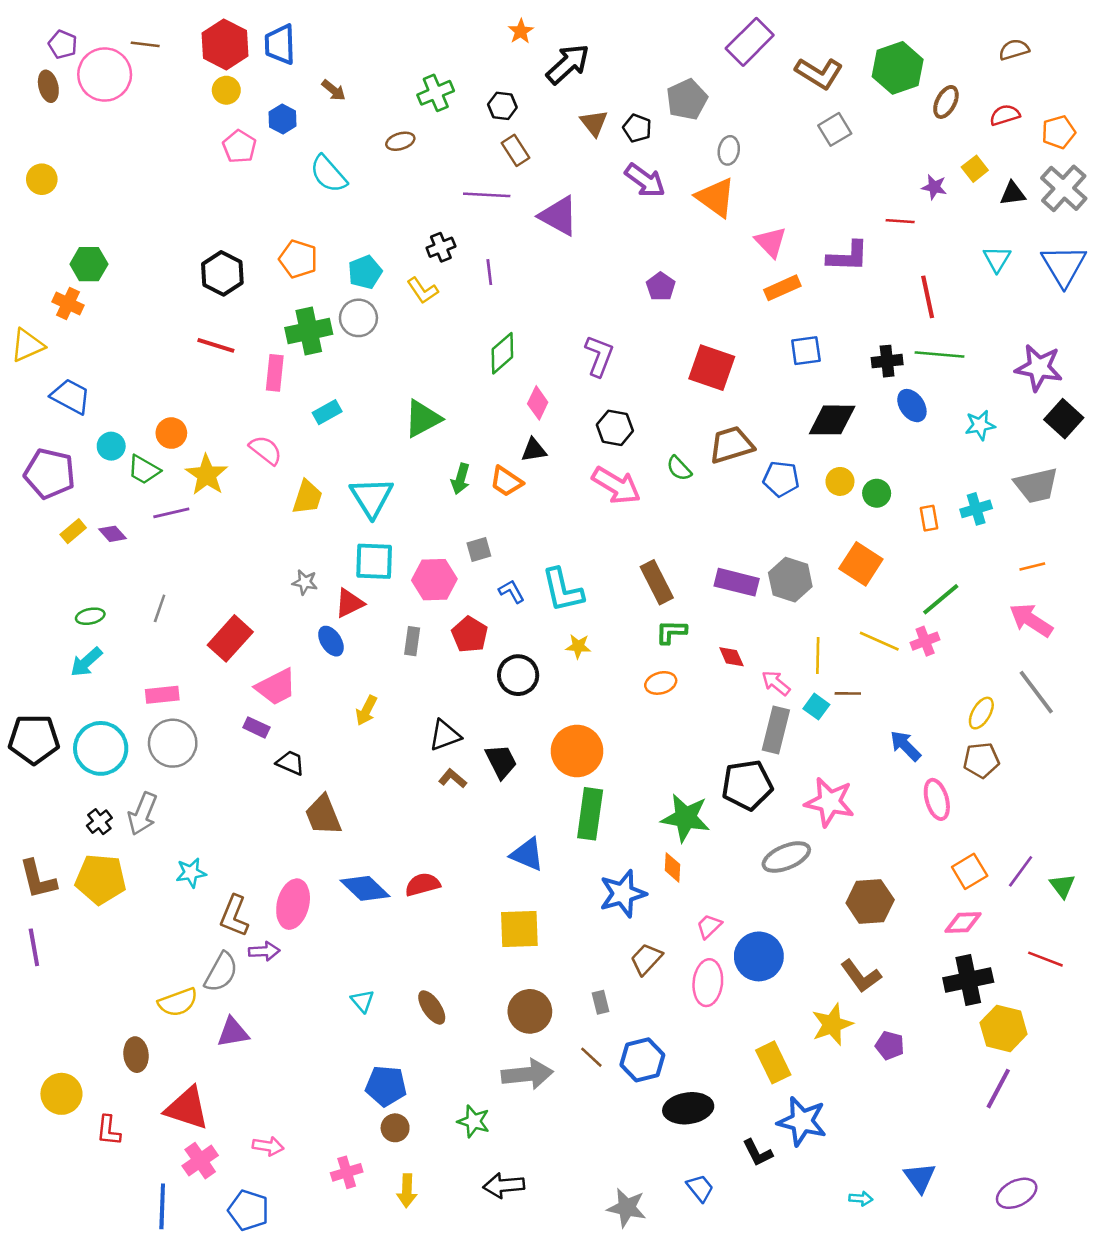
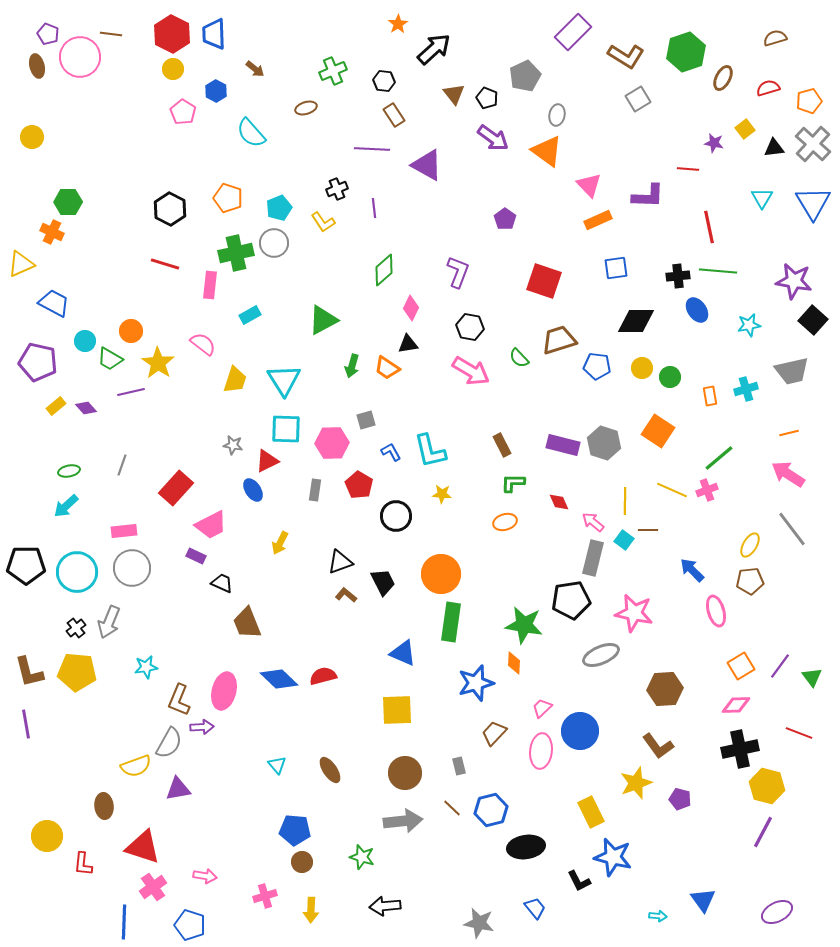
brown rectangle: (657, 582) -> (502, 445), size x0.7

